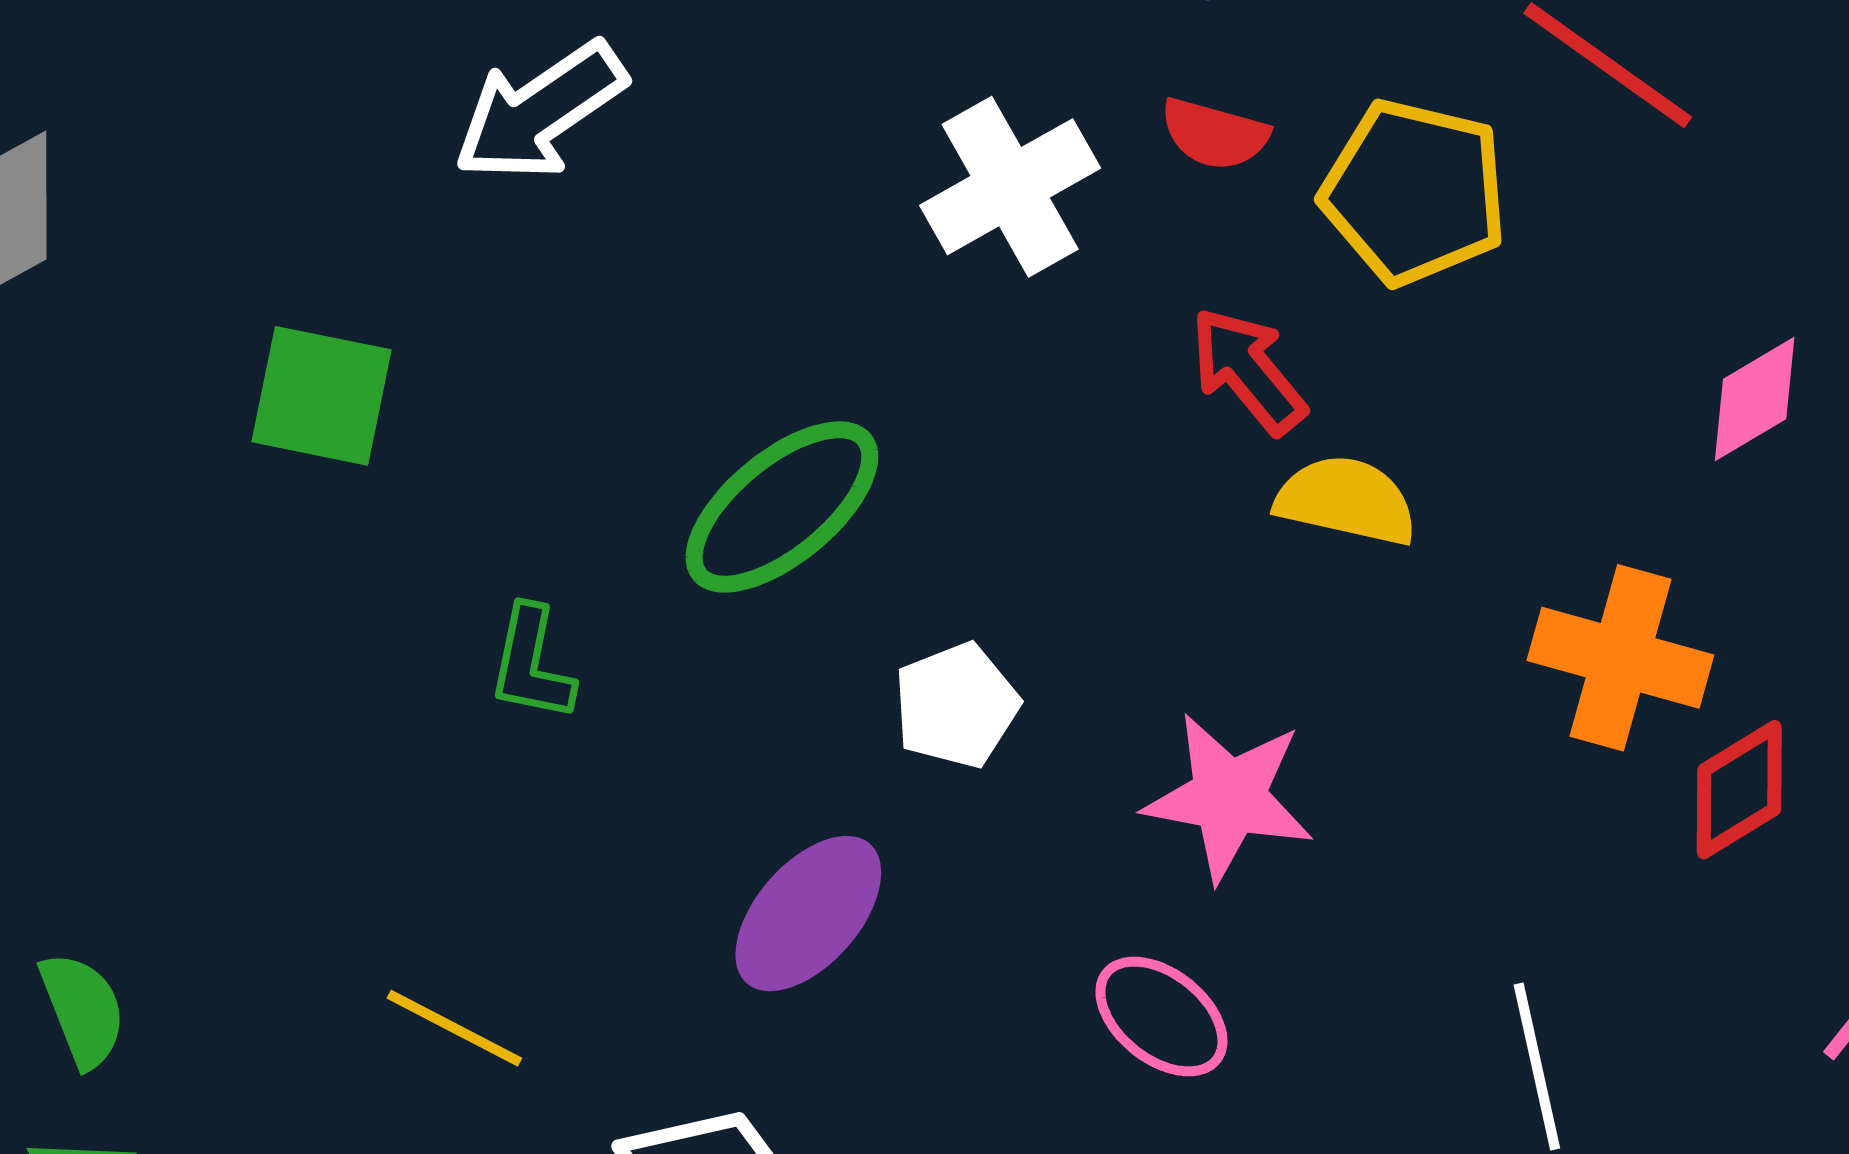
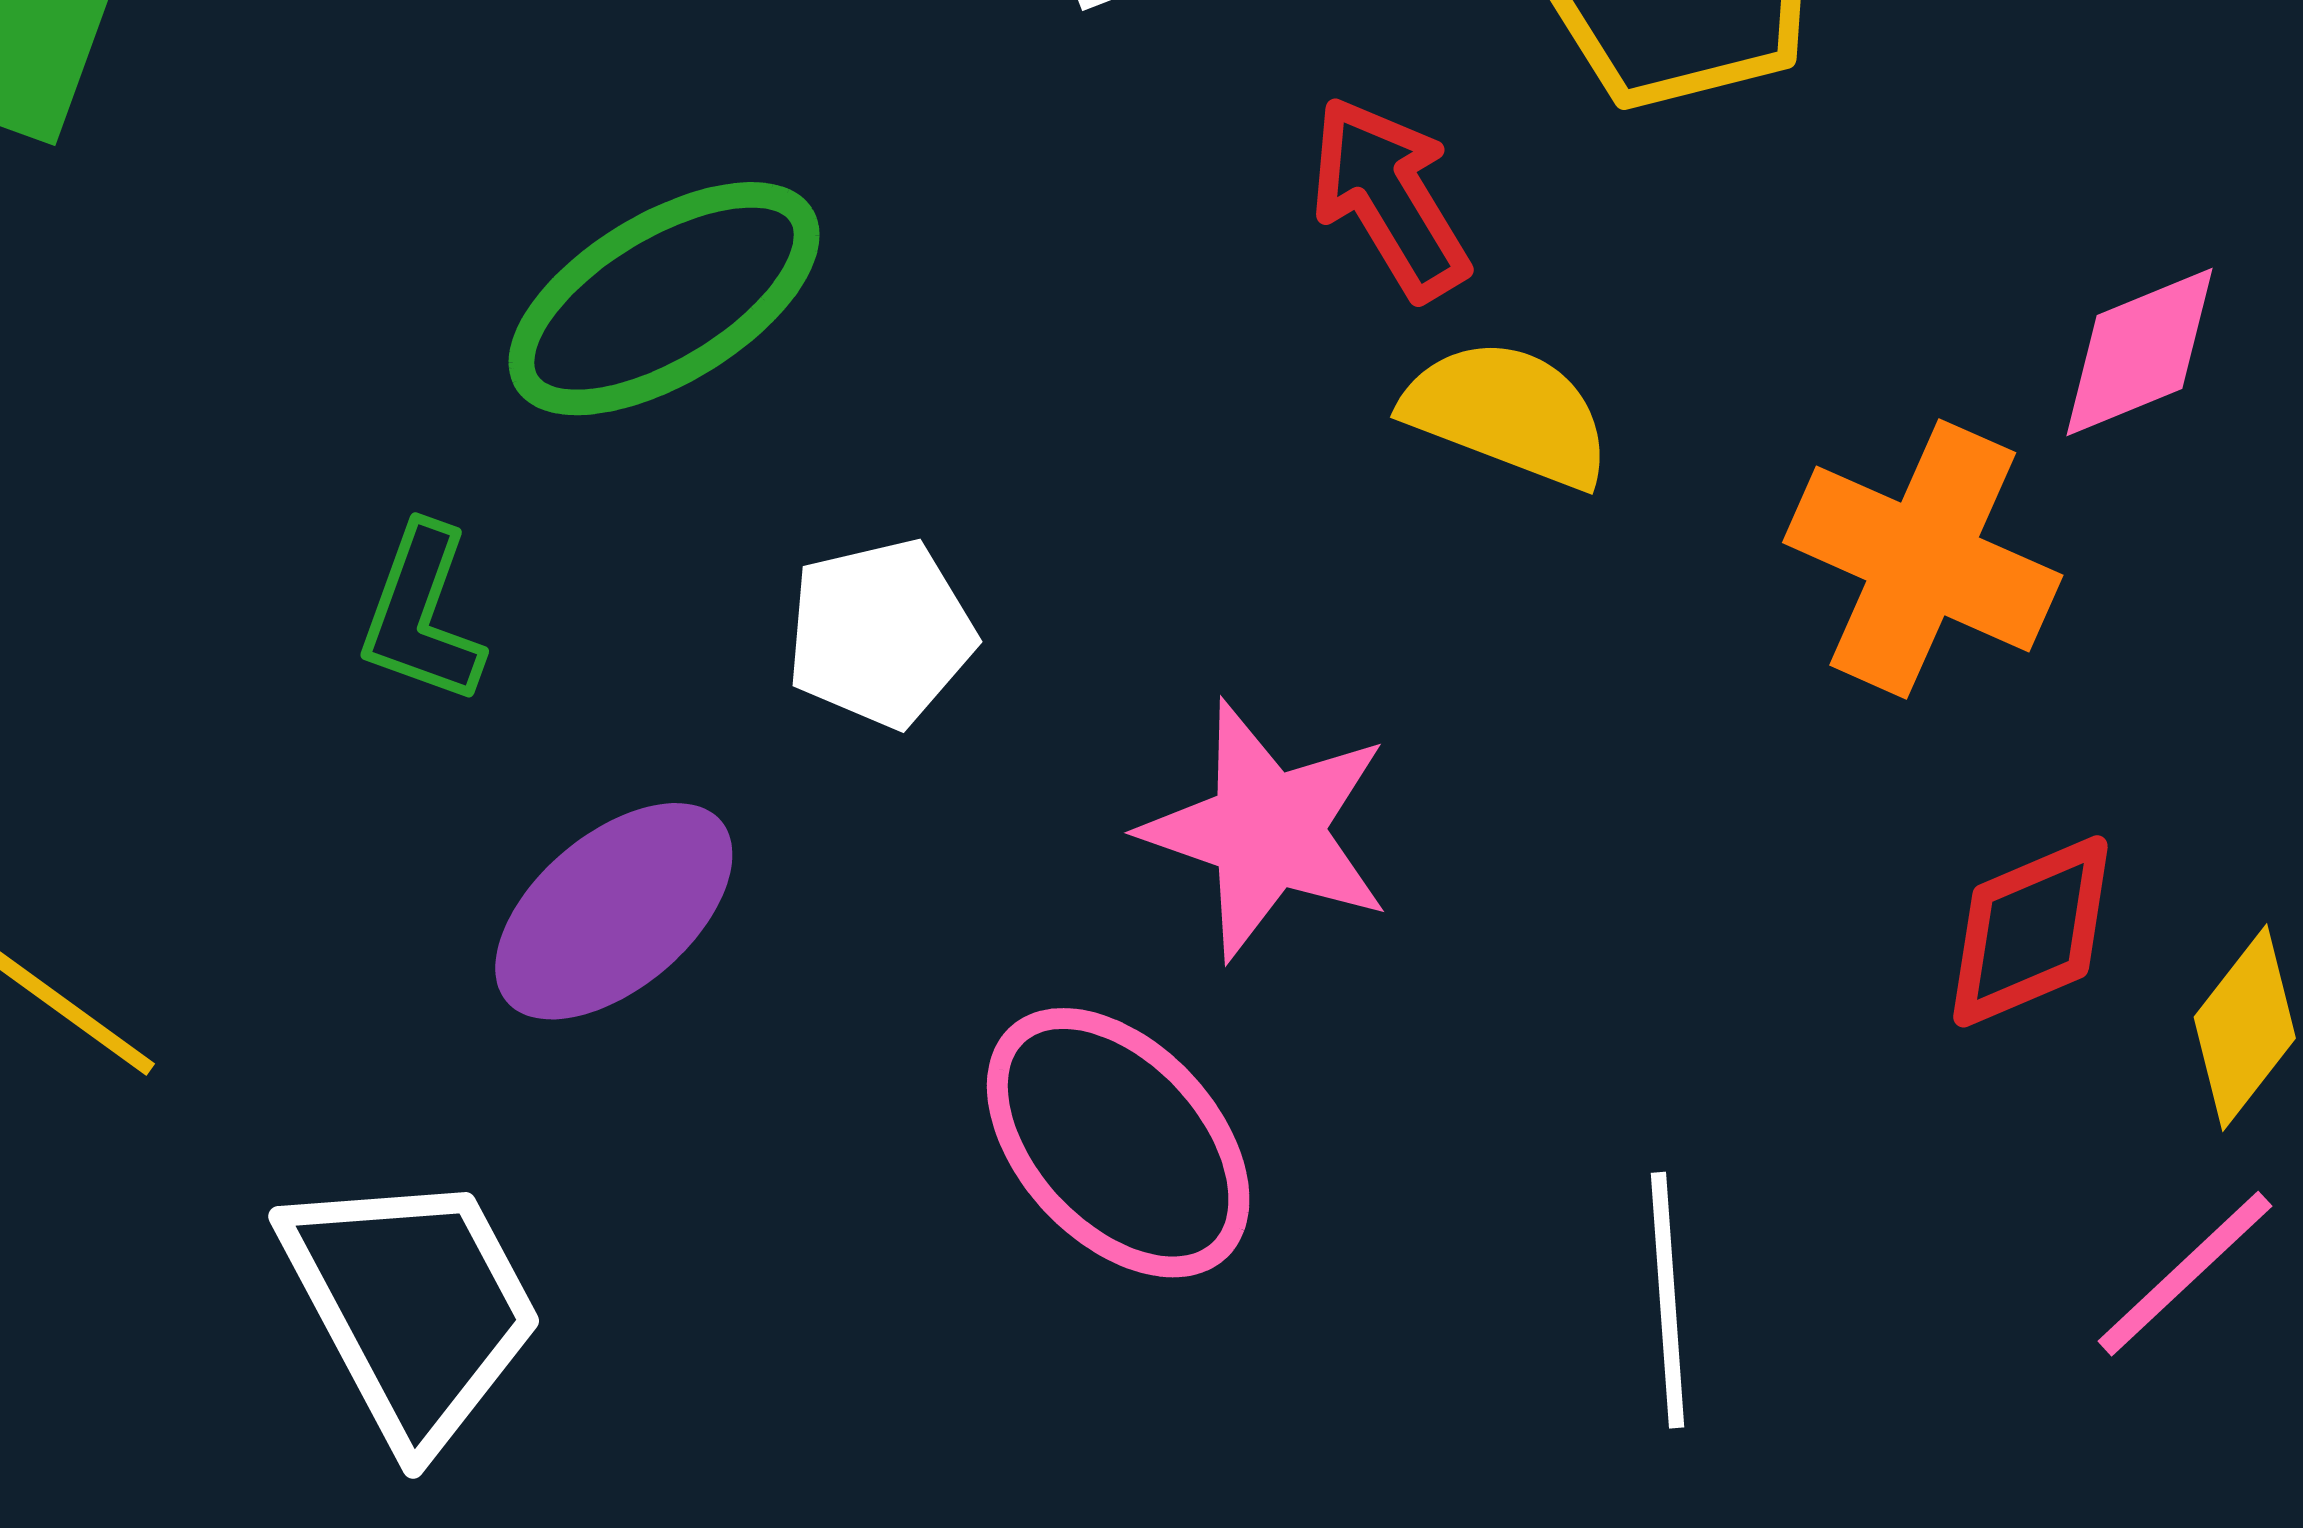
orange cross: (1620, 658) -> (1923, 559), moved
green L-shape: (531, 664) -> (422, 614), moved
pink ellipse: (1161, 1016) -> (1118, 1143), size x1.4

